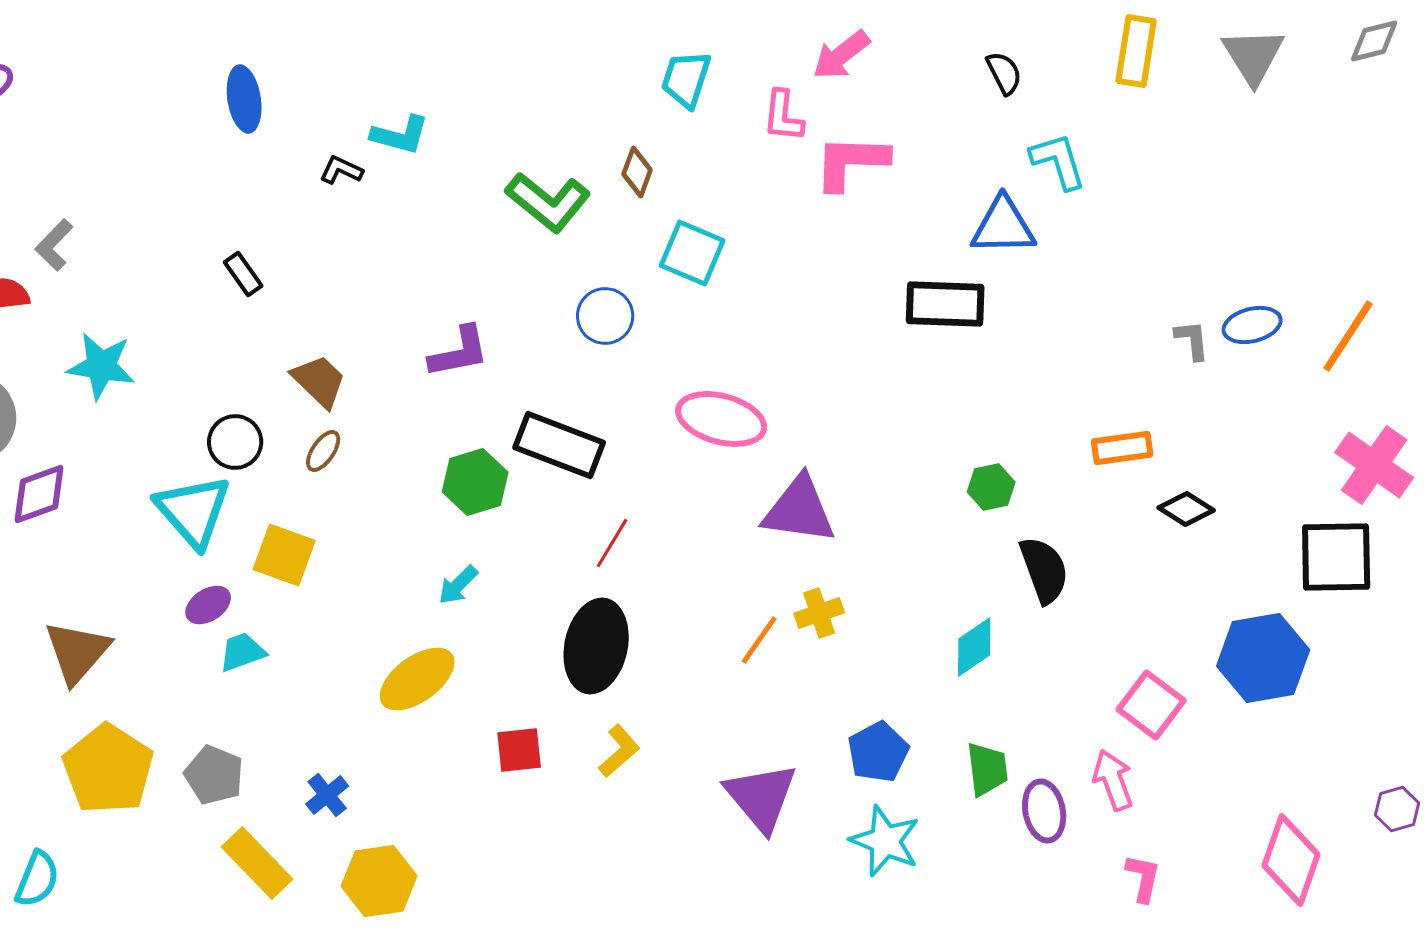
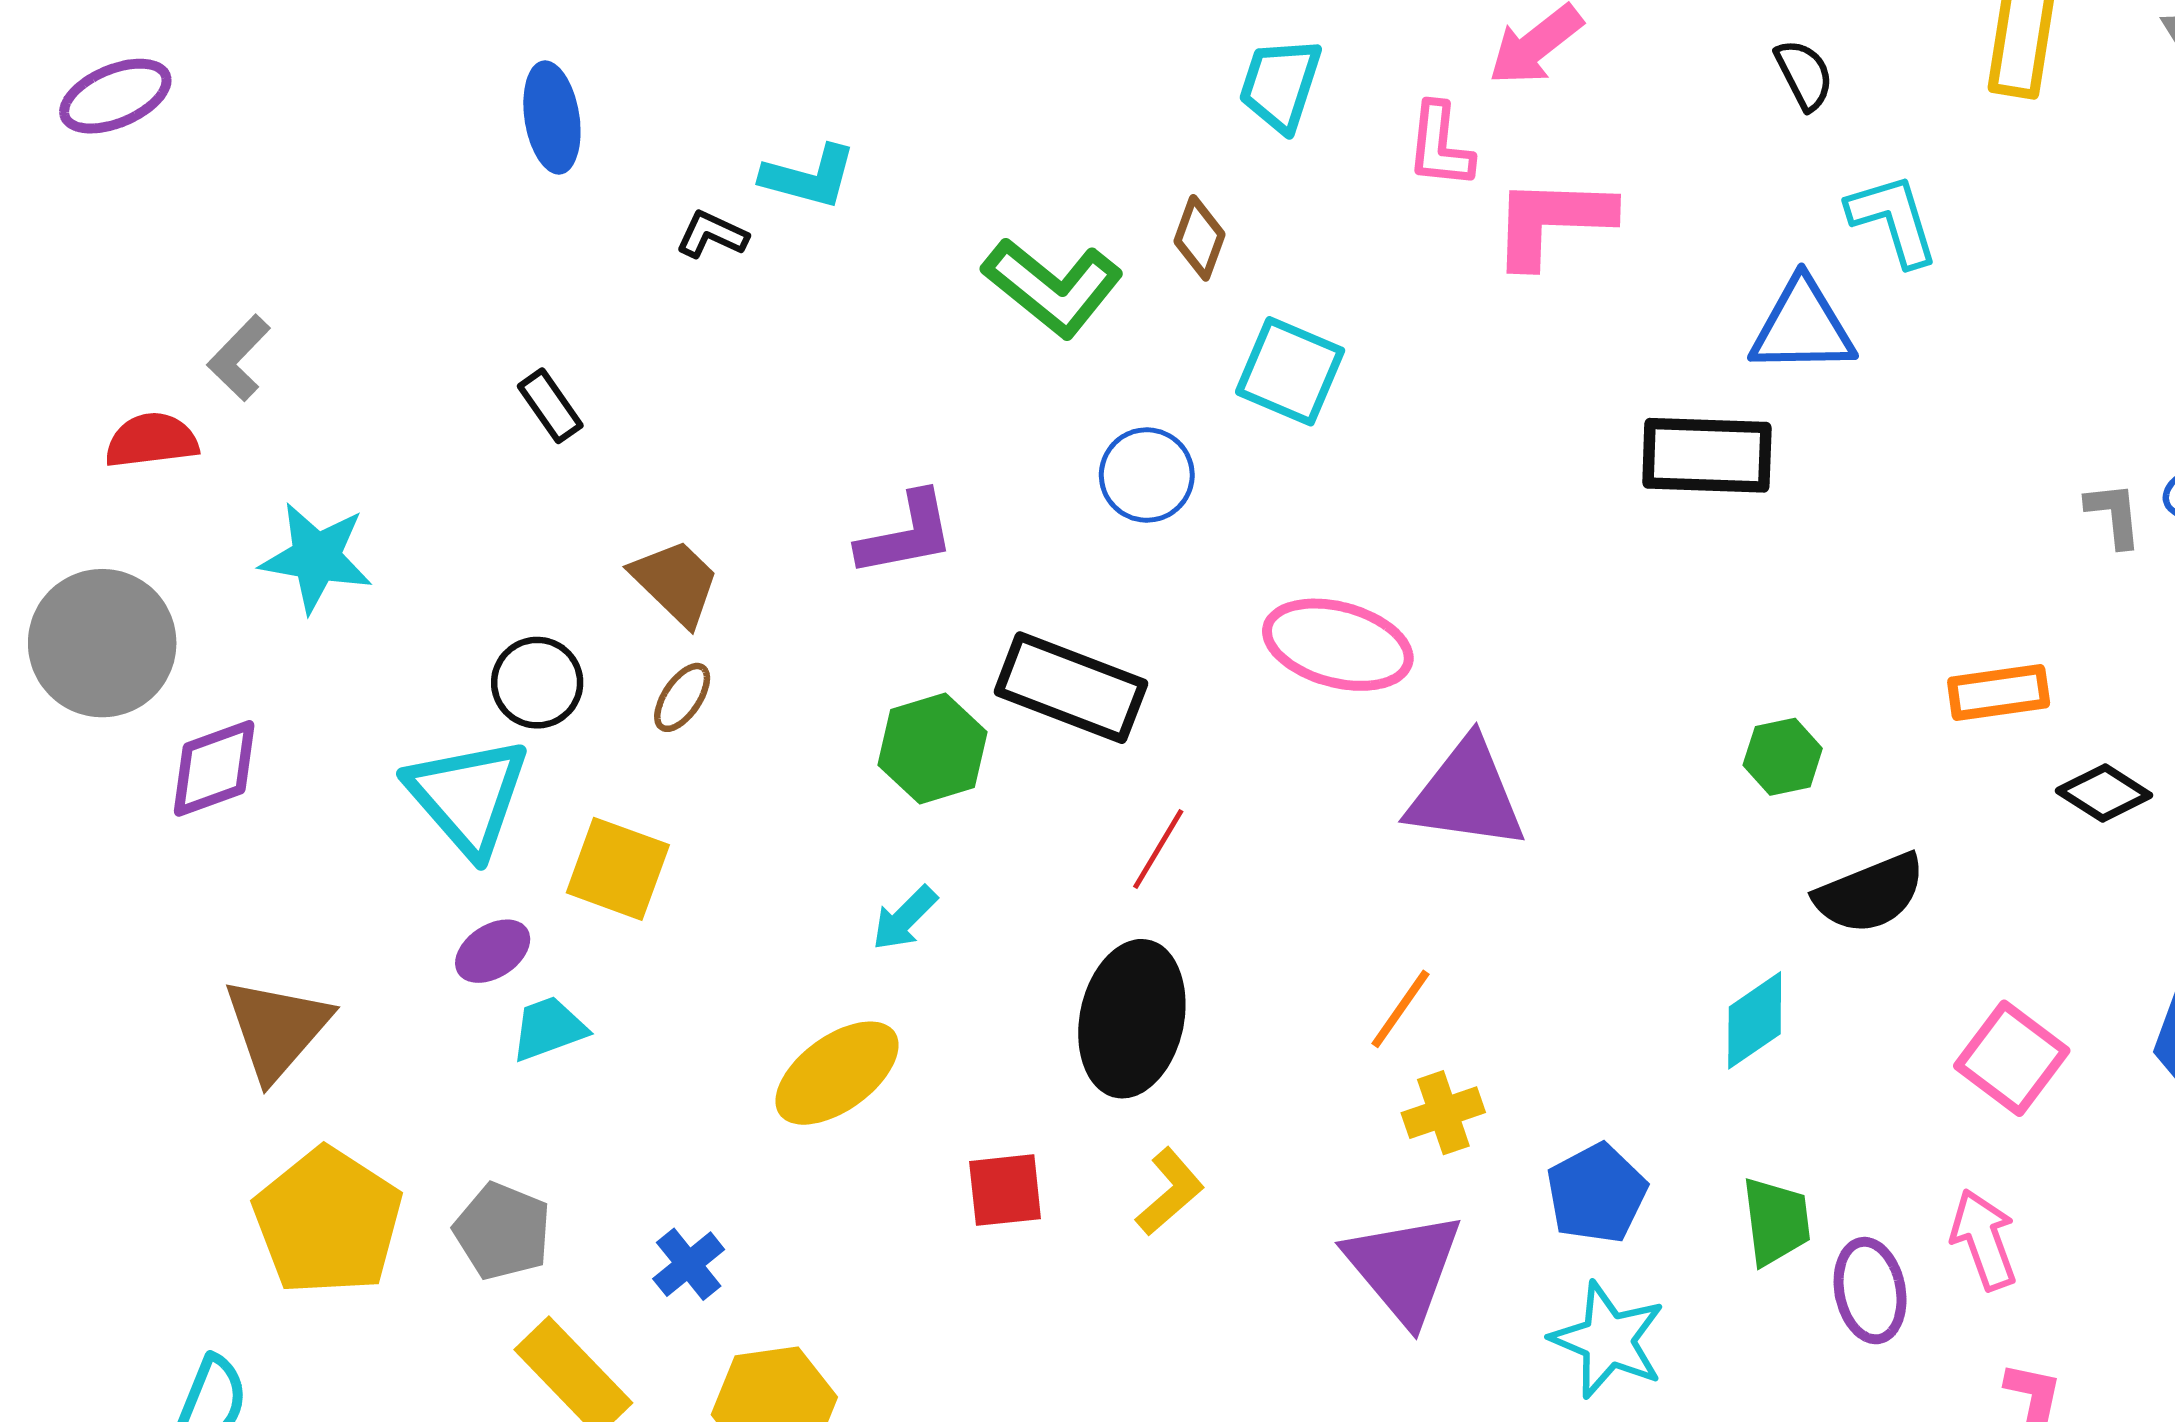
black semicircle: (1044, 570) -> (1870, 894), turned 88
yellow cross: (819, 613) -> (1443, 1113), moved
pink square: (1151, 705) -> (2012, 1058), moved

